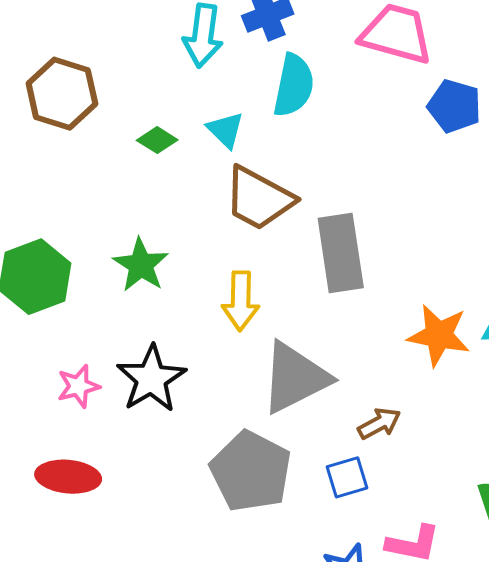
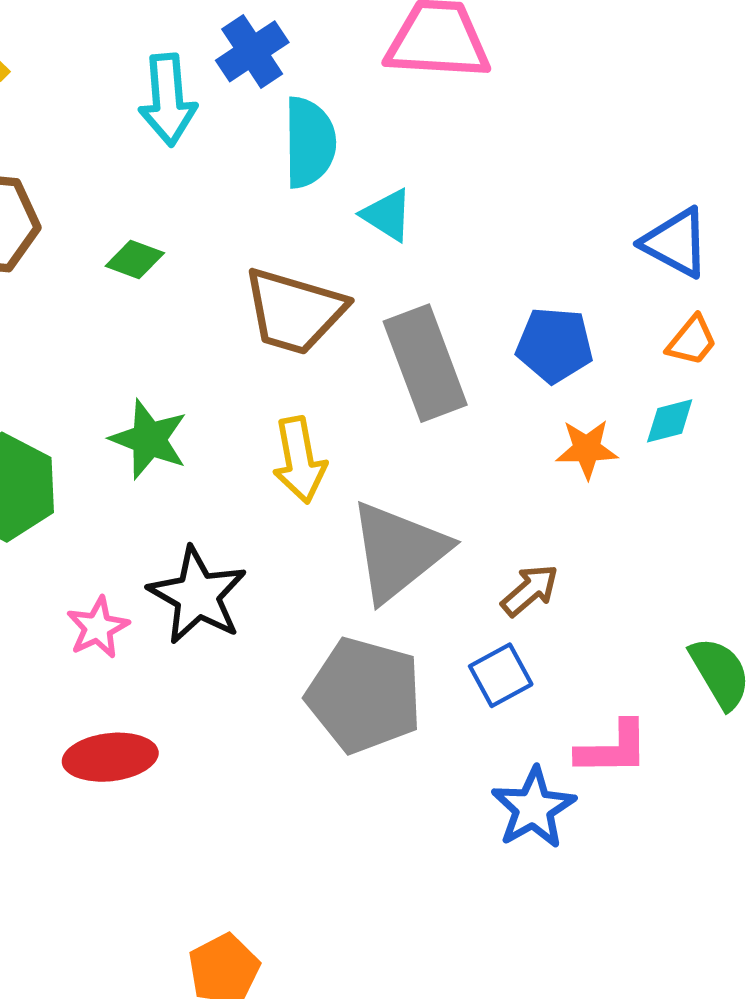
blue pentagon: (454, 106) -> (555, 345), moved
cyan triangle: (225, 130) -> (387, 215), moved
orange star: (439, 335) -> (587, 449), size x0.7

